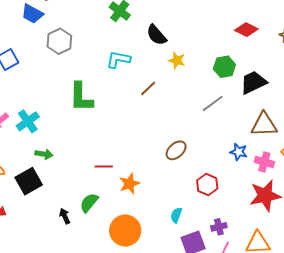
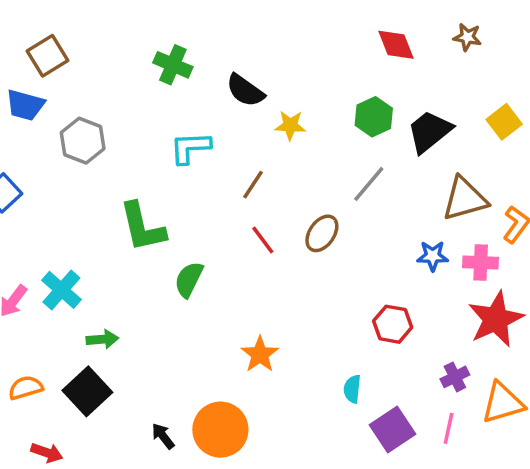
red diamond: (246, 30) -> (396, 45), turned 55
brown ellipse: (176, 150) -> (322, 233), moved
red line: (104, 166) -> (263, 240), moved, turned 66
green semicircle: (89, 203) -> (189, 279), moved
purple cross: (219, 227) -> (455, 377), moved
orange circle: (125, 231) -> (220, 430), moved

